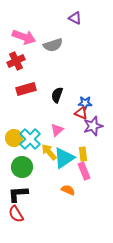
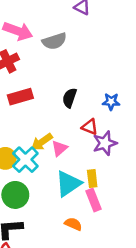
black semicircle: (57, 95) -> (70, 98), moved
blue star: (85, 103) -> (111, 102), moved
yellow arrow: (49, 152) -> (42, 142), moved, turned -84

